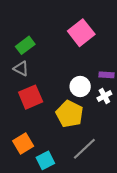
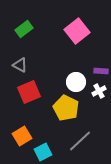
green rectangle: (25, 45) -> (24, 29), moved

